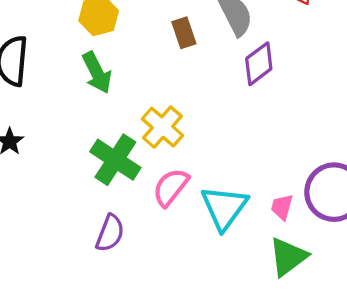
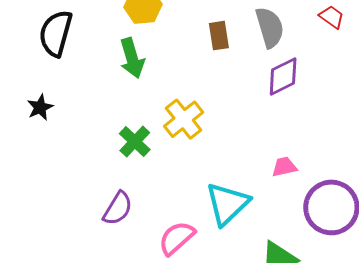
green cross: (115, 160) -> (135, 142), size x0.7
pink semicircle: (171, 187) -> (177, 238), moved
pink trapezoid: (282, 207) -> (284, 167), moved, turned 52

